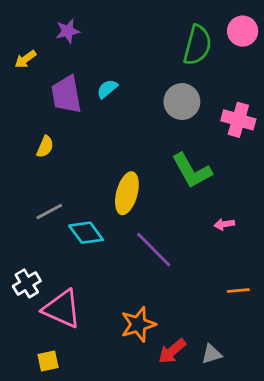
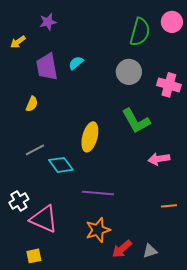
pink arrow: (224, 224) -> (159, 159), size x1.5
purple line: (154, 250) -> (98, 193), moved, turned -40

